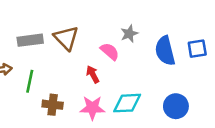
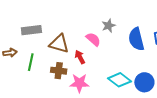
brown triangle: (66, 38) -> (59, 44), moved, turned -30
cyan diamond: (127, 103) -> (119, 80), moved, turned 40
brown cross: (53, 105) -> (59, 71), moved

